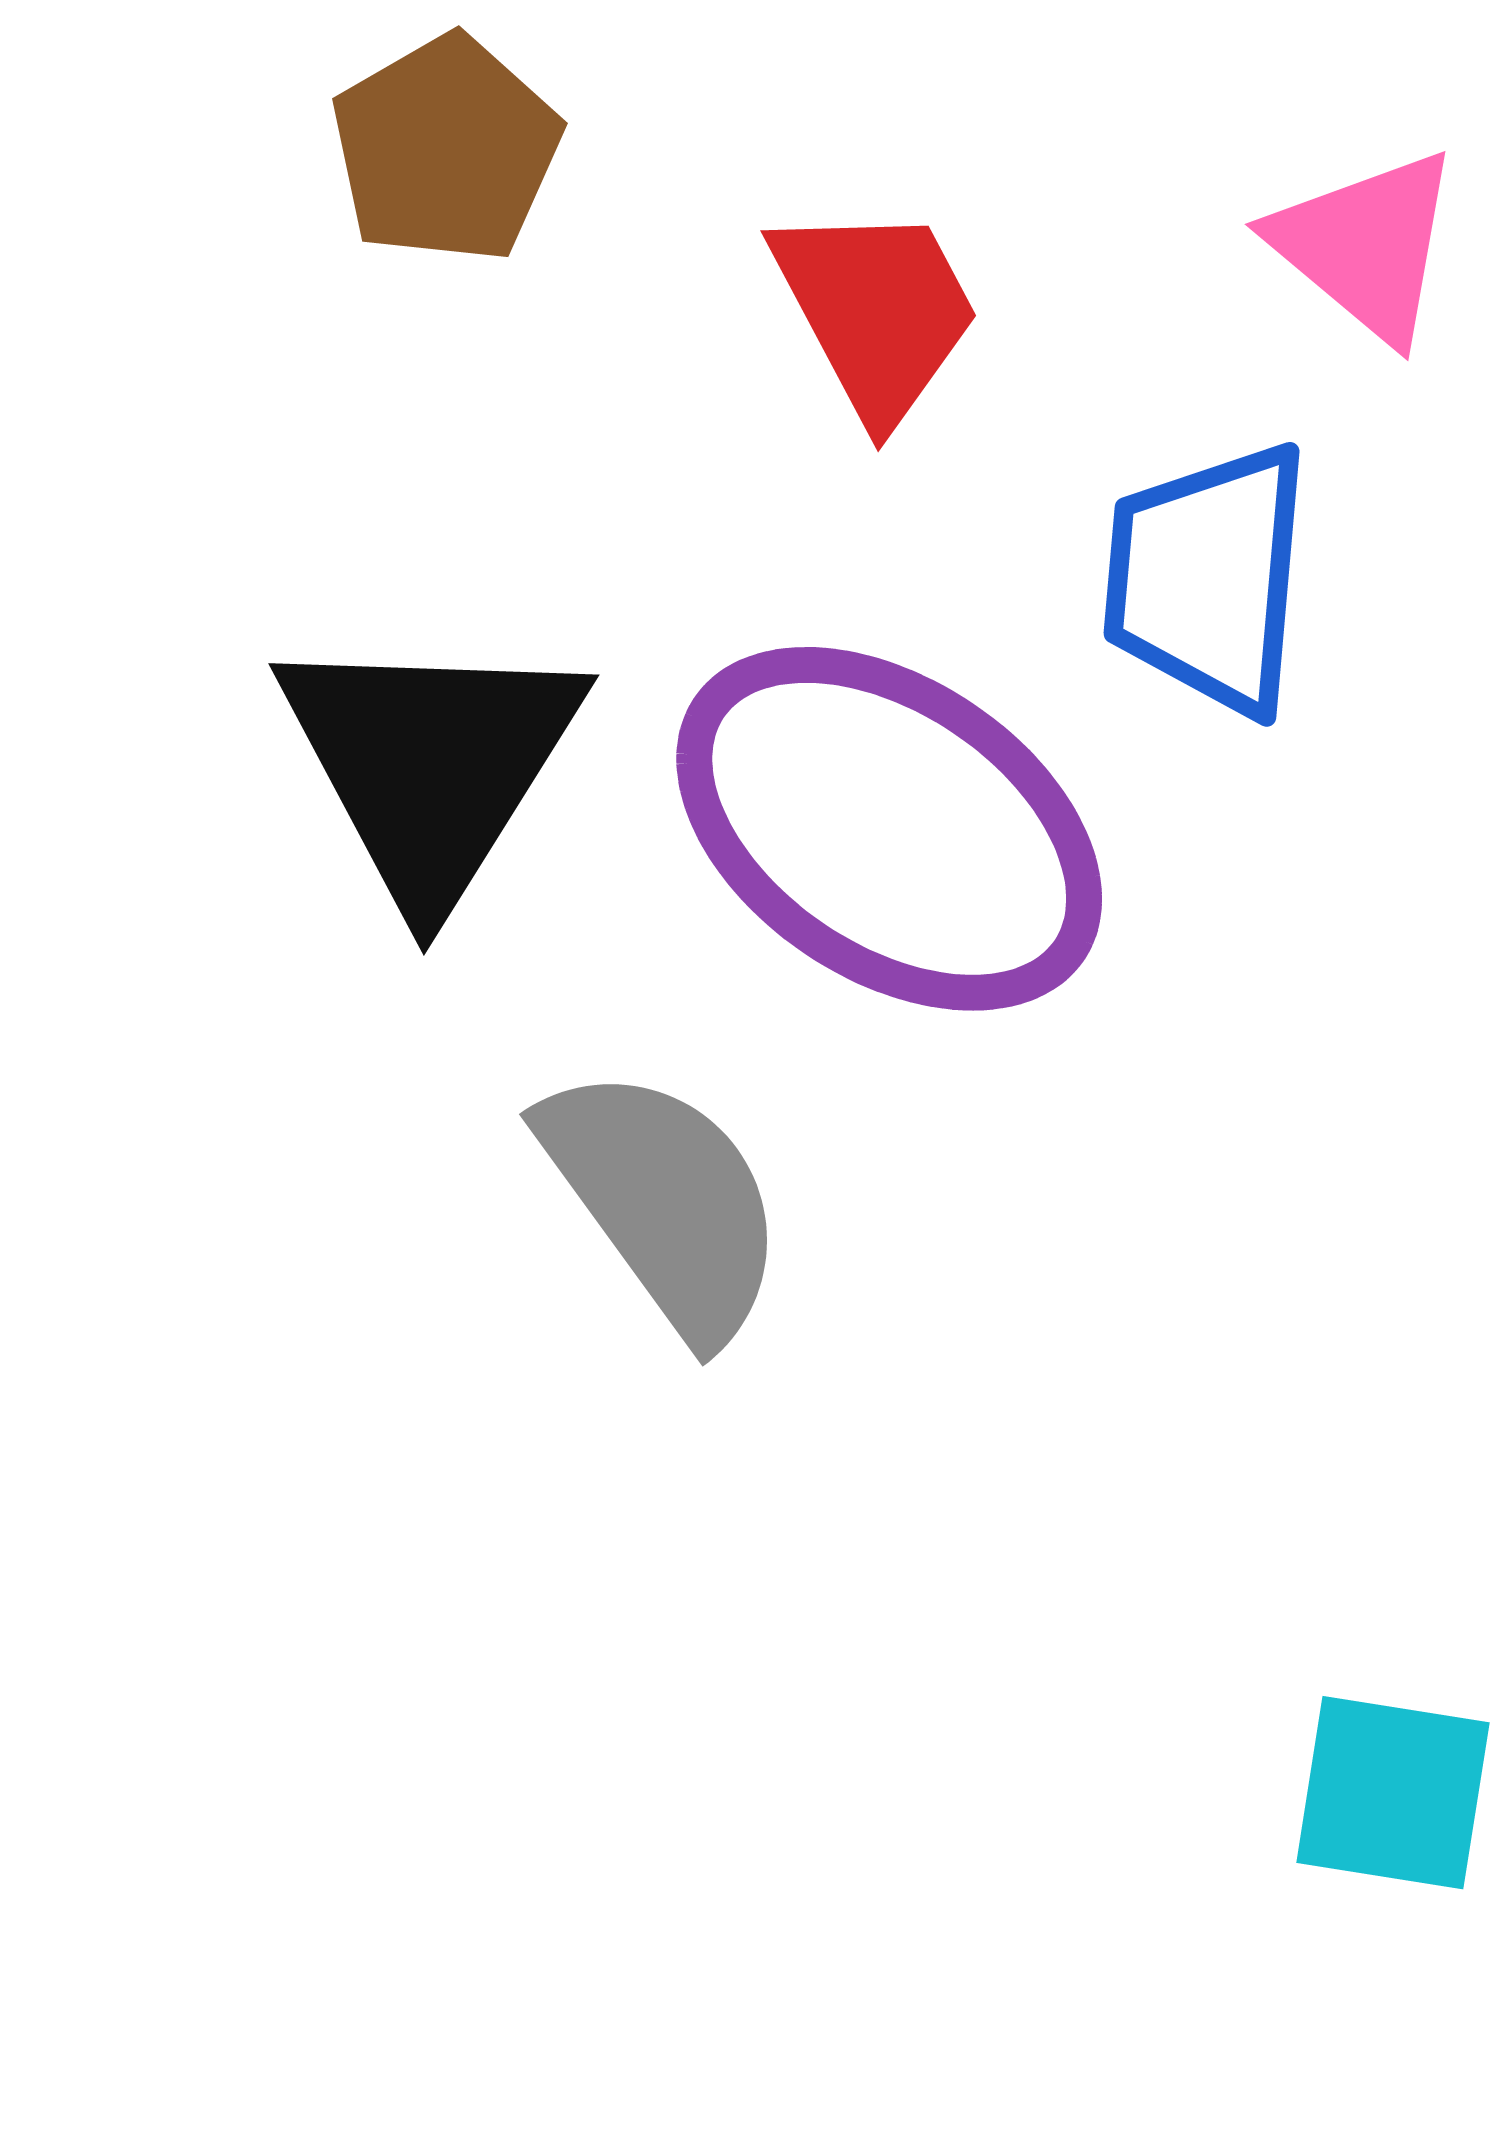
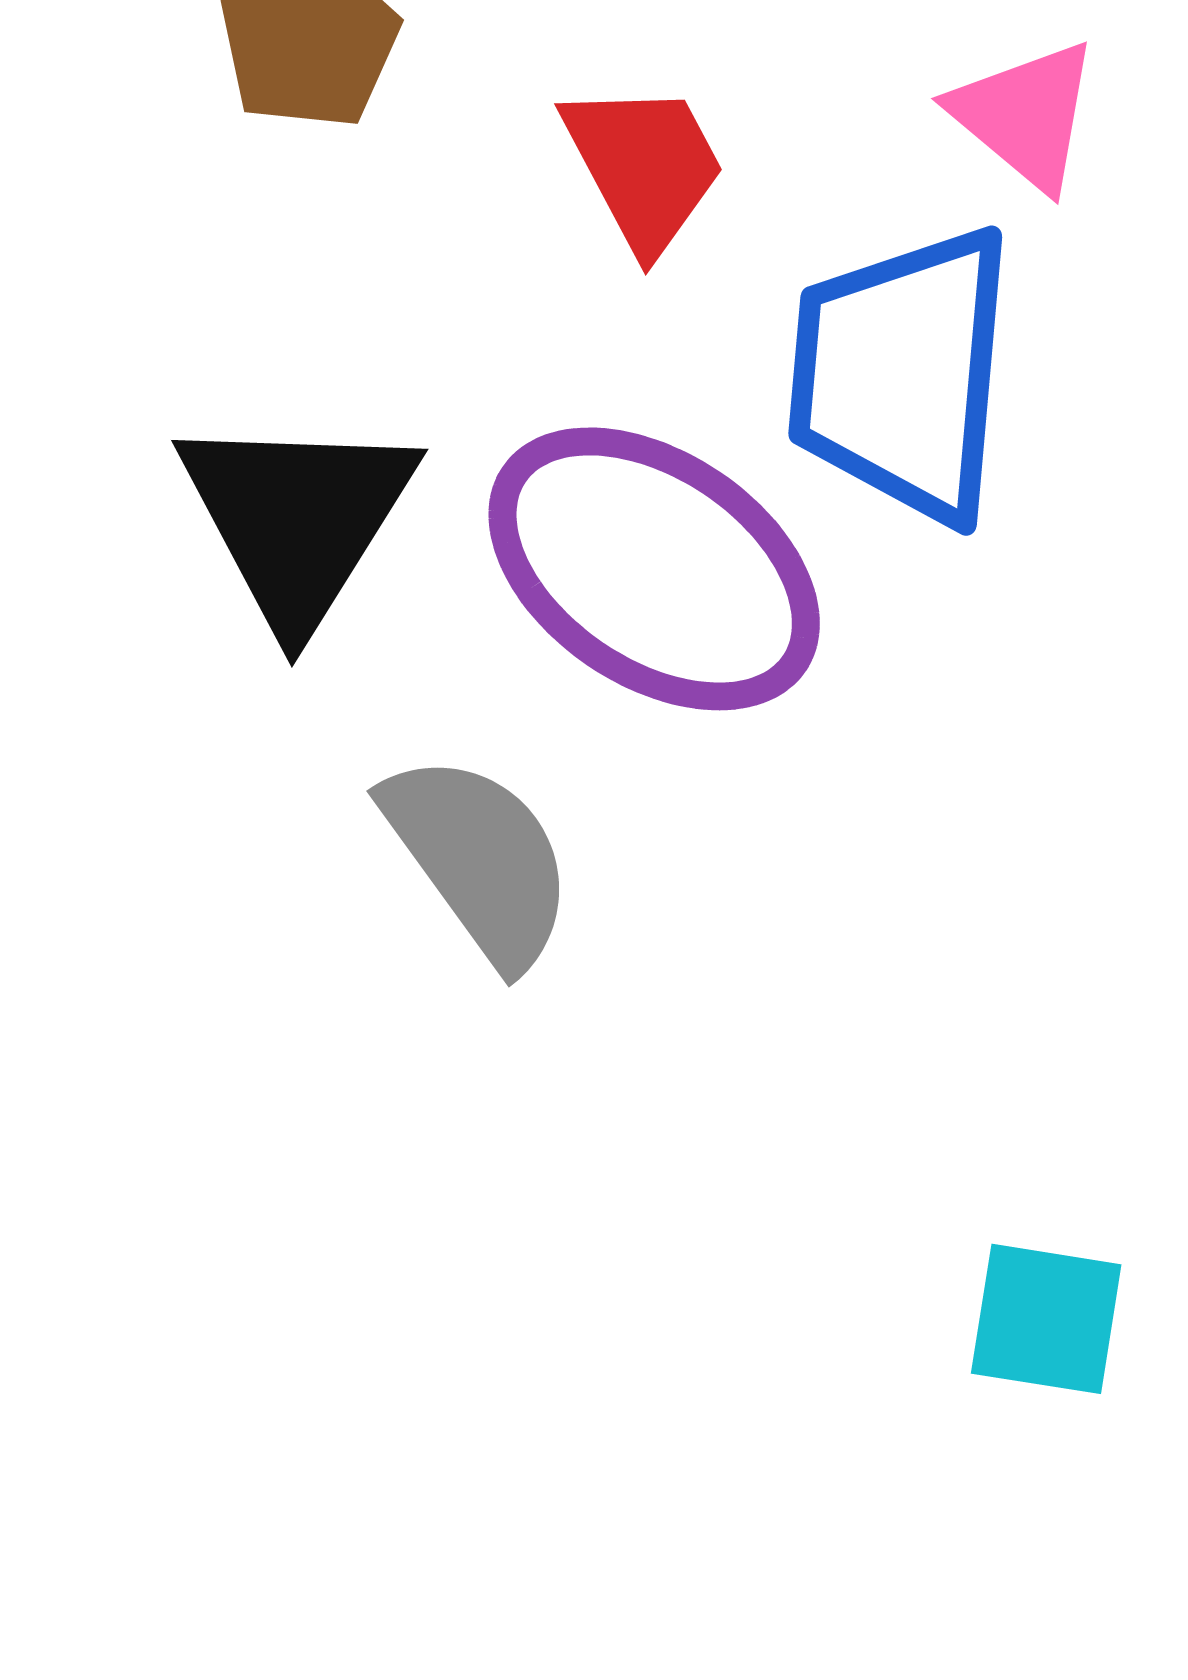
blue trapezoid: (1208, 578) -> (902, 374), size x1.4

